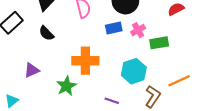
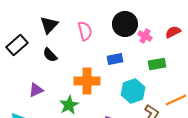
blue rectangle: (114, 28) -> (115, 59), moved
pink cross: (138, 30) -> (145, 36), moved, turned -32

